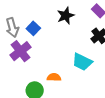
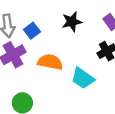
orange semicircle: (54, 77) -> (50, 62), moved, size x1.5

